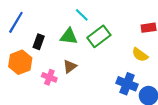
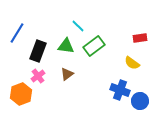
black rectangle: (39, 42) -> (38, 51), size x1.5
orange hexagon: (20, 62) -> (21, 94), moved
pink cross: (49, 77) -> (38, 76), moved, turned 32

